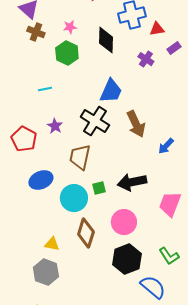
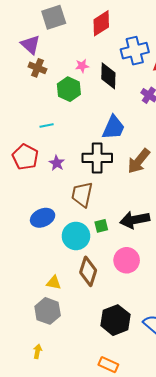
pink star: (70, 27) -> (82, 66), moved
black cross: (95, 121) -> (97, 158), turned -32
brown arrow: (136, 124) -> (139, 161), turned 64
red pentagon: (24, 139) -> (25, 157), moved
black hexagon: (127, 259) -> (115, 320), moved

